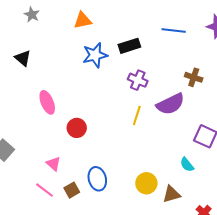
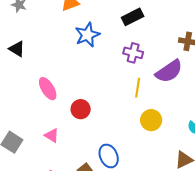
black rectangle: (129, 46) -> (133, 17), moved
pink triangle: (53, 164) -> (52, 135), moved
yellow circle: (146, 183) -> (151, 120), moved

